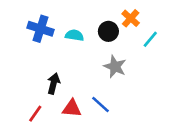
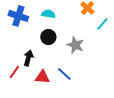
black circle: (108, 31) -> (48, 37), moved
cyan semicircle: (74, 35) -> (48, 14), moved
red line: (35, 114) -> (14, 72), moved

